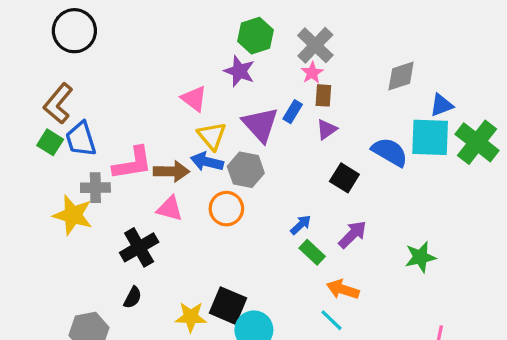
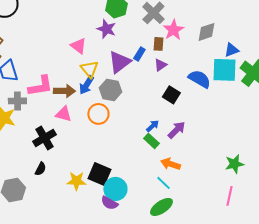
pink star: (312, 73) -> (173, 30), moved, size x1.5
purple triangle: (260, 125) -> (119, 62), turned 35
blue arrow: (207, 162) -> (86, 85), turned -72
blue arrow: (301, 225) -> (152, 126), moved
green star: (420, 257) -> (234, 164), moved

